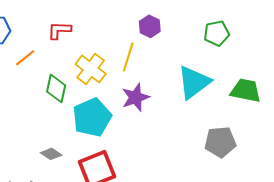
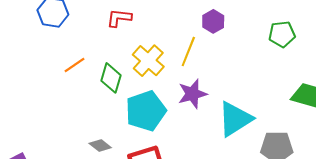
orange line: (25, 58) -> (74, 65), moved
cyan triangle: (194, 82) -> (235, 119), moved

